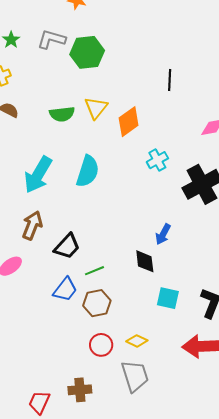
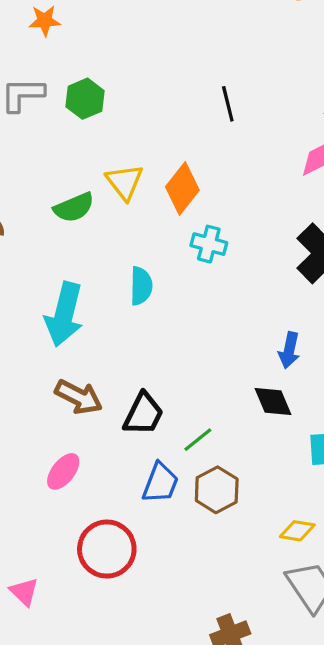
green hexagon: (87, 52) -> (85, 99), size x0.7
cyan cross: (157, 160) -> (209, 244), moved, turned -30
cyan semicircle: (88, 171) -> (141, 286), size x0.7
brown arrow: (32, 225) -> (79, 397), turned 112
red circle: (101, 345) -> (107, 549), moved, size x1.5

